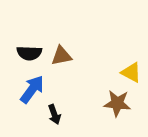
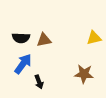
yellow triangle: (131, 73) -> (94, 38), moved, turned -42

